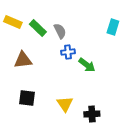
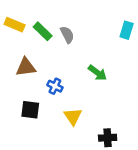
blue cross: (68, 52) -> (55, 86), moved, turned 32
black cross: (92, 114) -> (108, 138), moved

